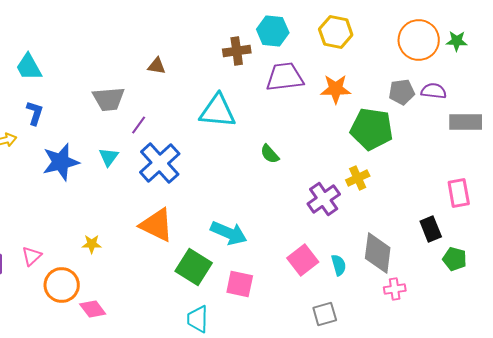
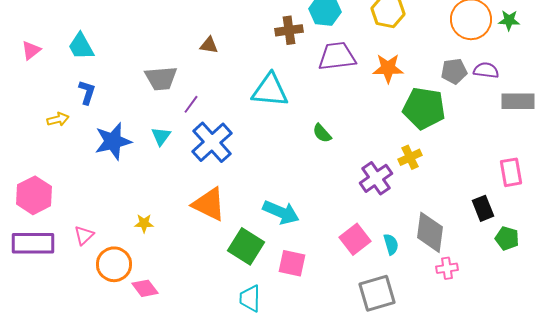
gray square: (325, 314) -> (377, 293), size x1.5

